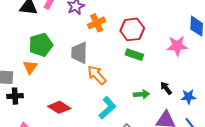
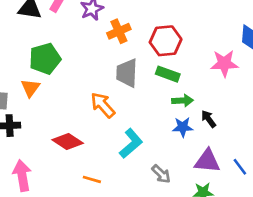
gray trapezoid: (79, 53) -> (127, 73), moved
orange arrow: (97, 75) -> (103, 105), moved
green arrow: (141, 94) -> (183, 101), moved
blue star: (188, 97) -> (183, 127), moved

